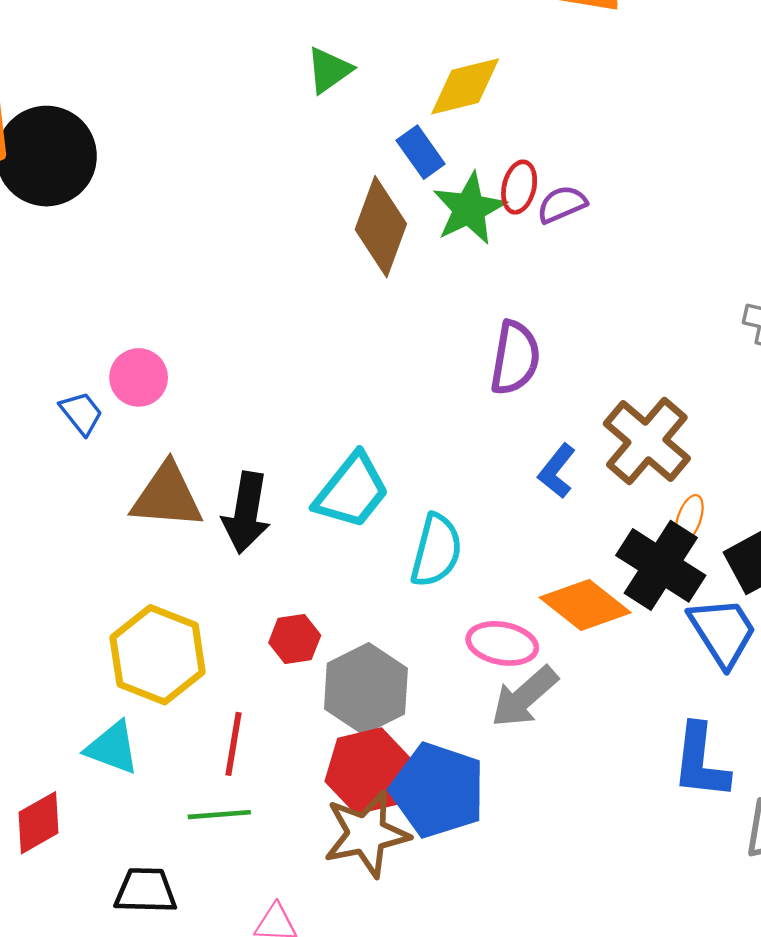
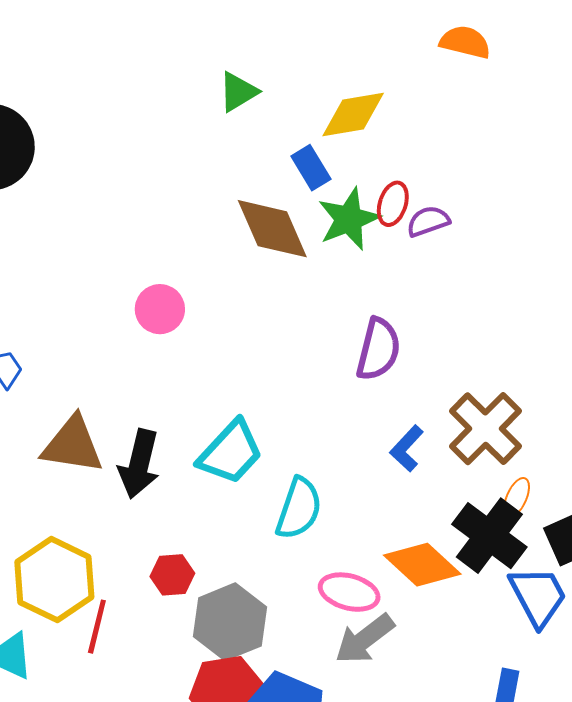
brown diamond: (381, 227) -> (272, 229), turned -48
pink circle: (139, 377) -> (160, 309), moved
red line: (234, 744) -> (97, 627), moved

